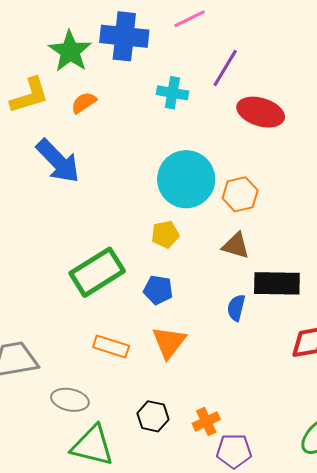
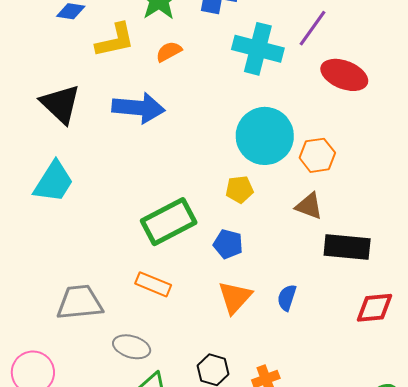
cyan cross: (172, 93) -> (258, 49), size x1.6
blue arrow: (58, 161) -> (138, 108), turned -45
blue semicircle: (236, 308) -> (287, 298), moved
orange rectangle: (111, 346) -> (153, 284), moved

